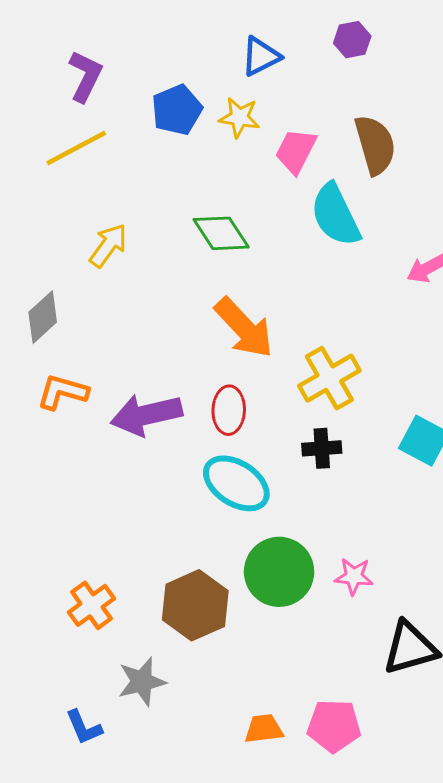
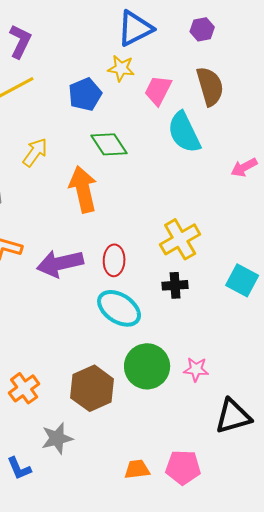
purple hexagon: (352, 40) -> (202, 29), moved
blue triangle: (261, 56) -> (135, 28), size x1.4
blue pentagon: (177, 110) -> (85, 94), moved
orange arrow: (244, 328) -> (83, 189), moved, turned -150

